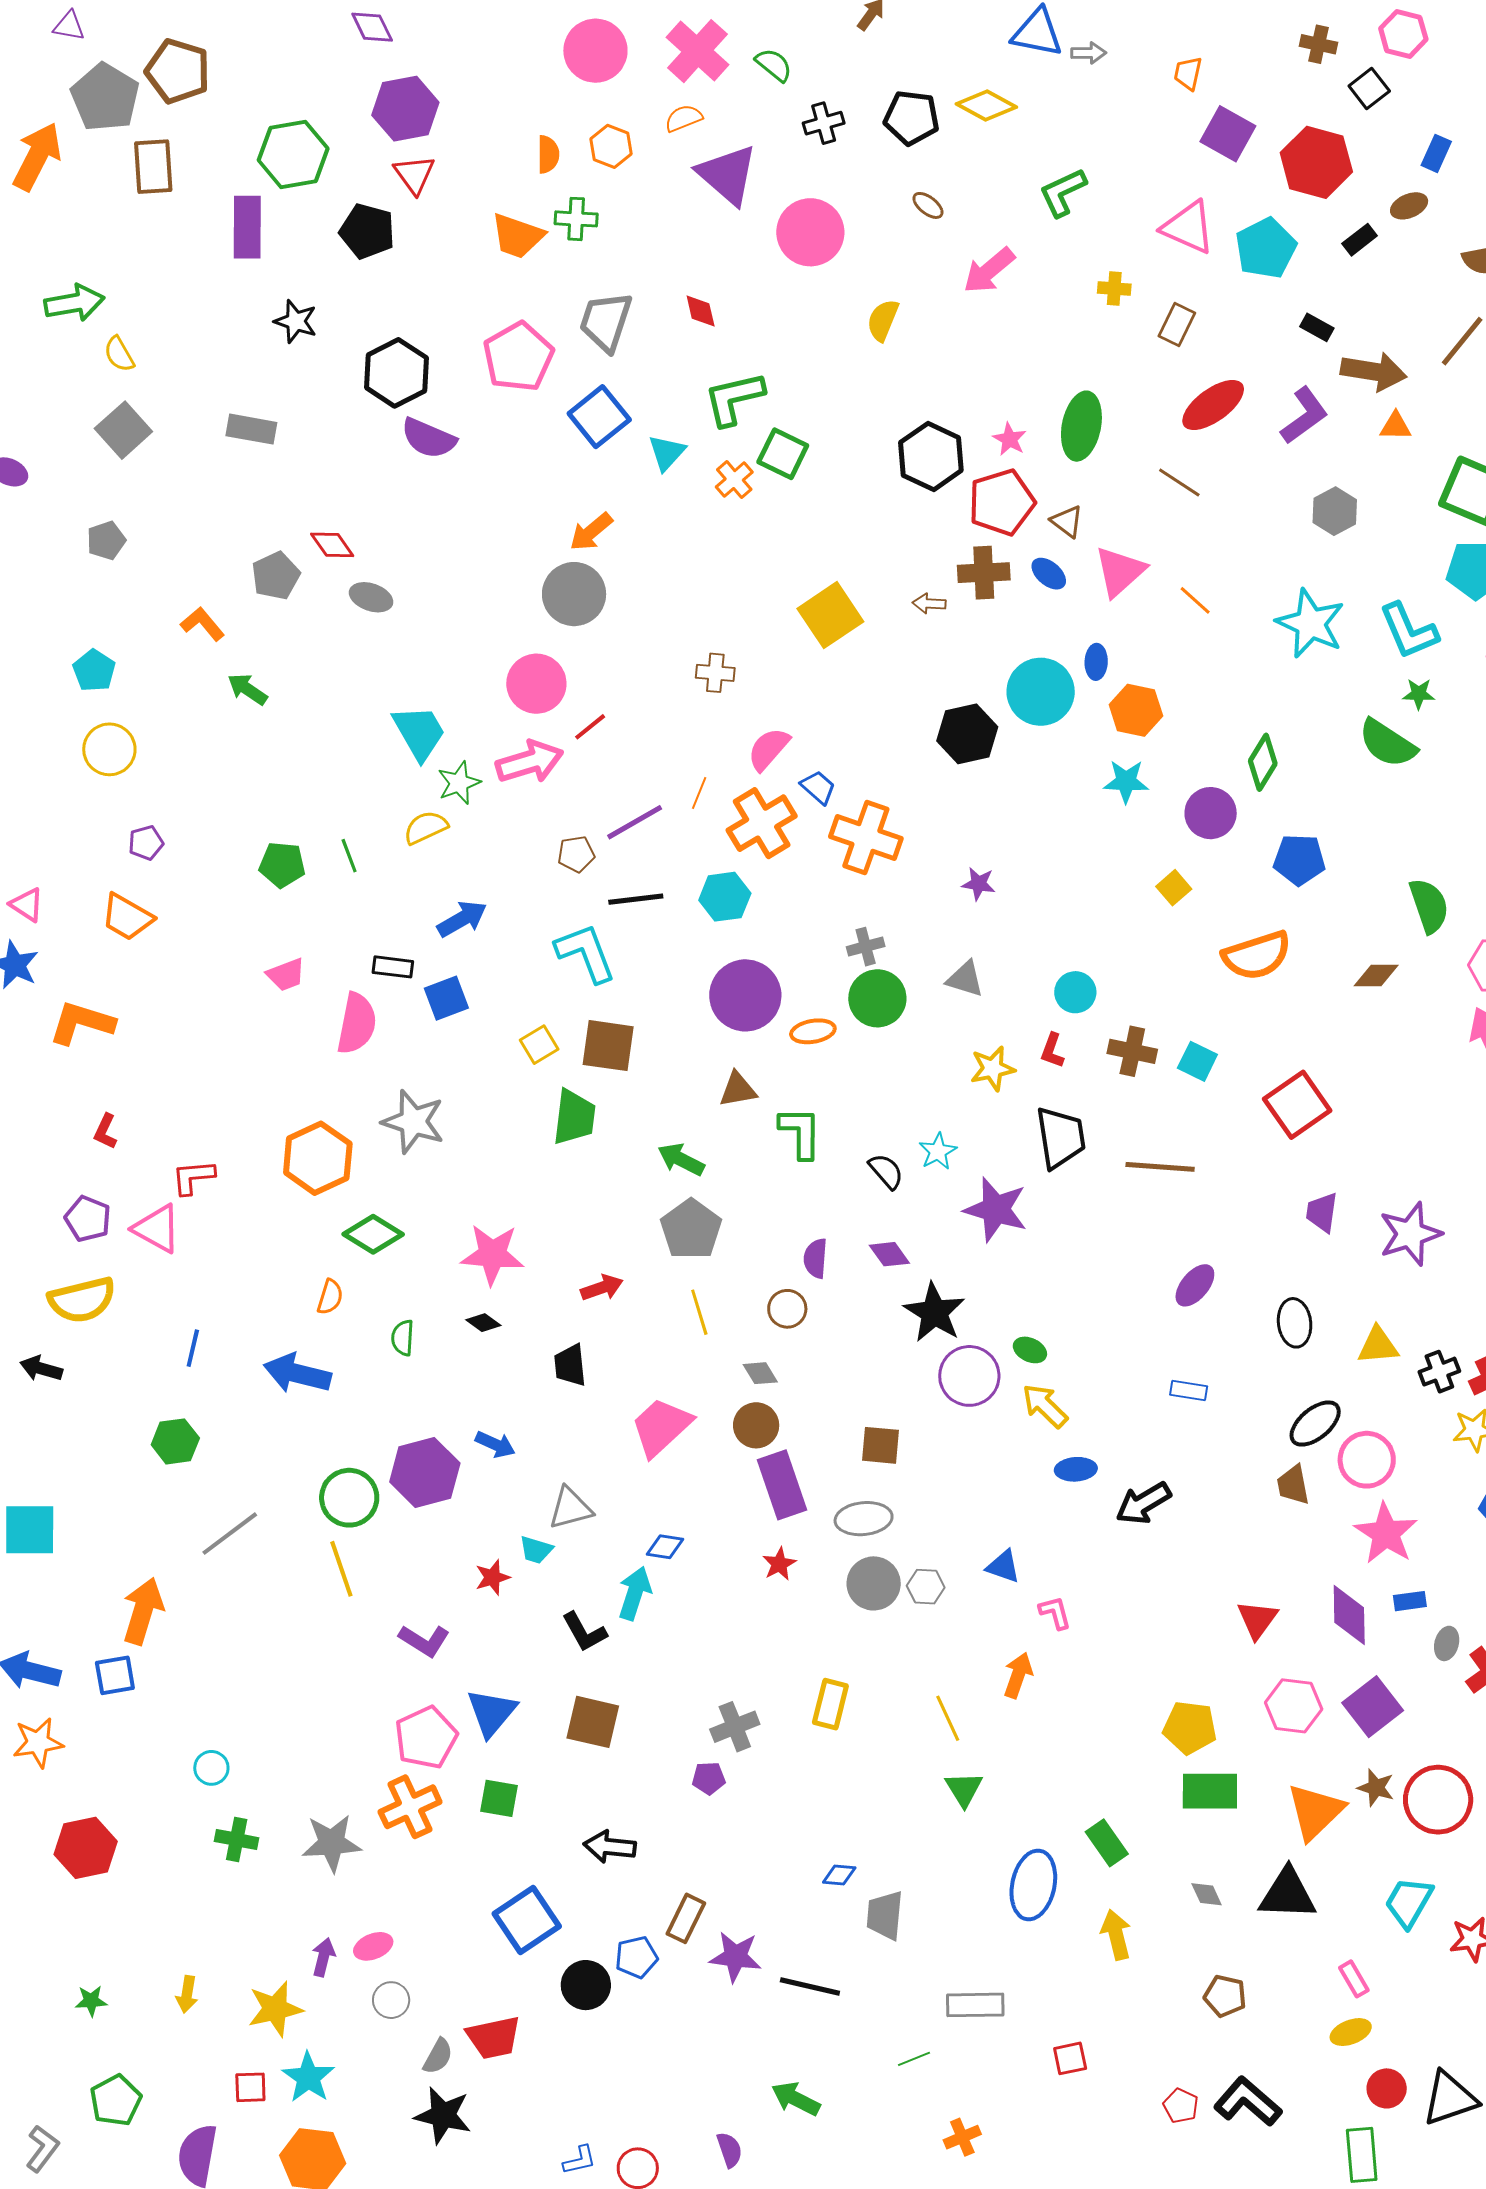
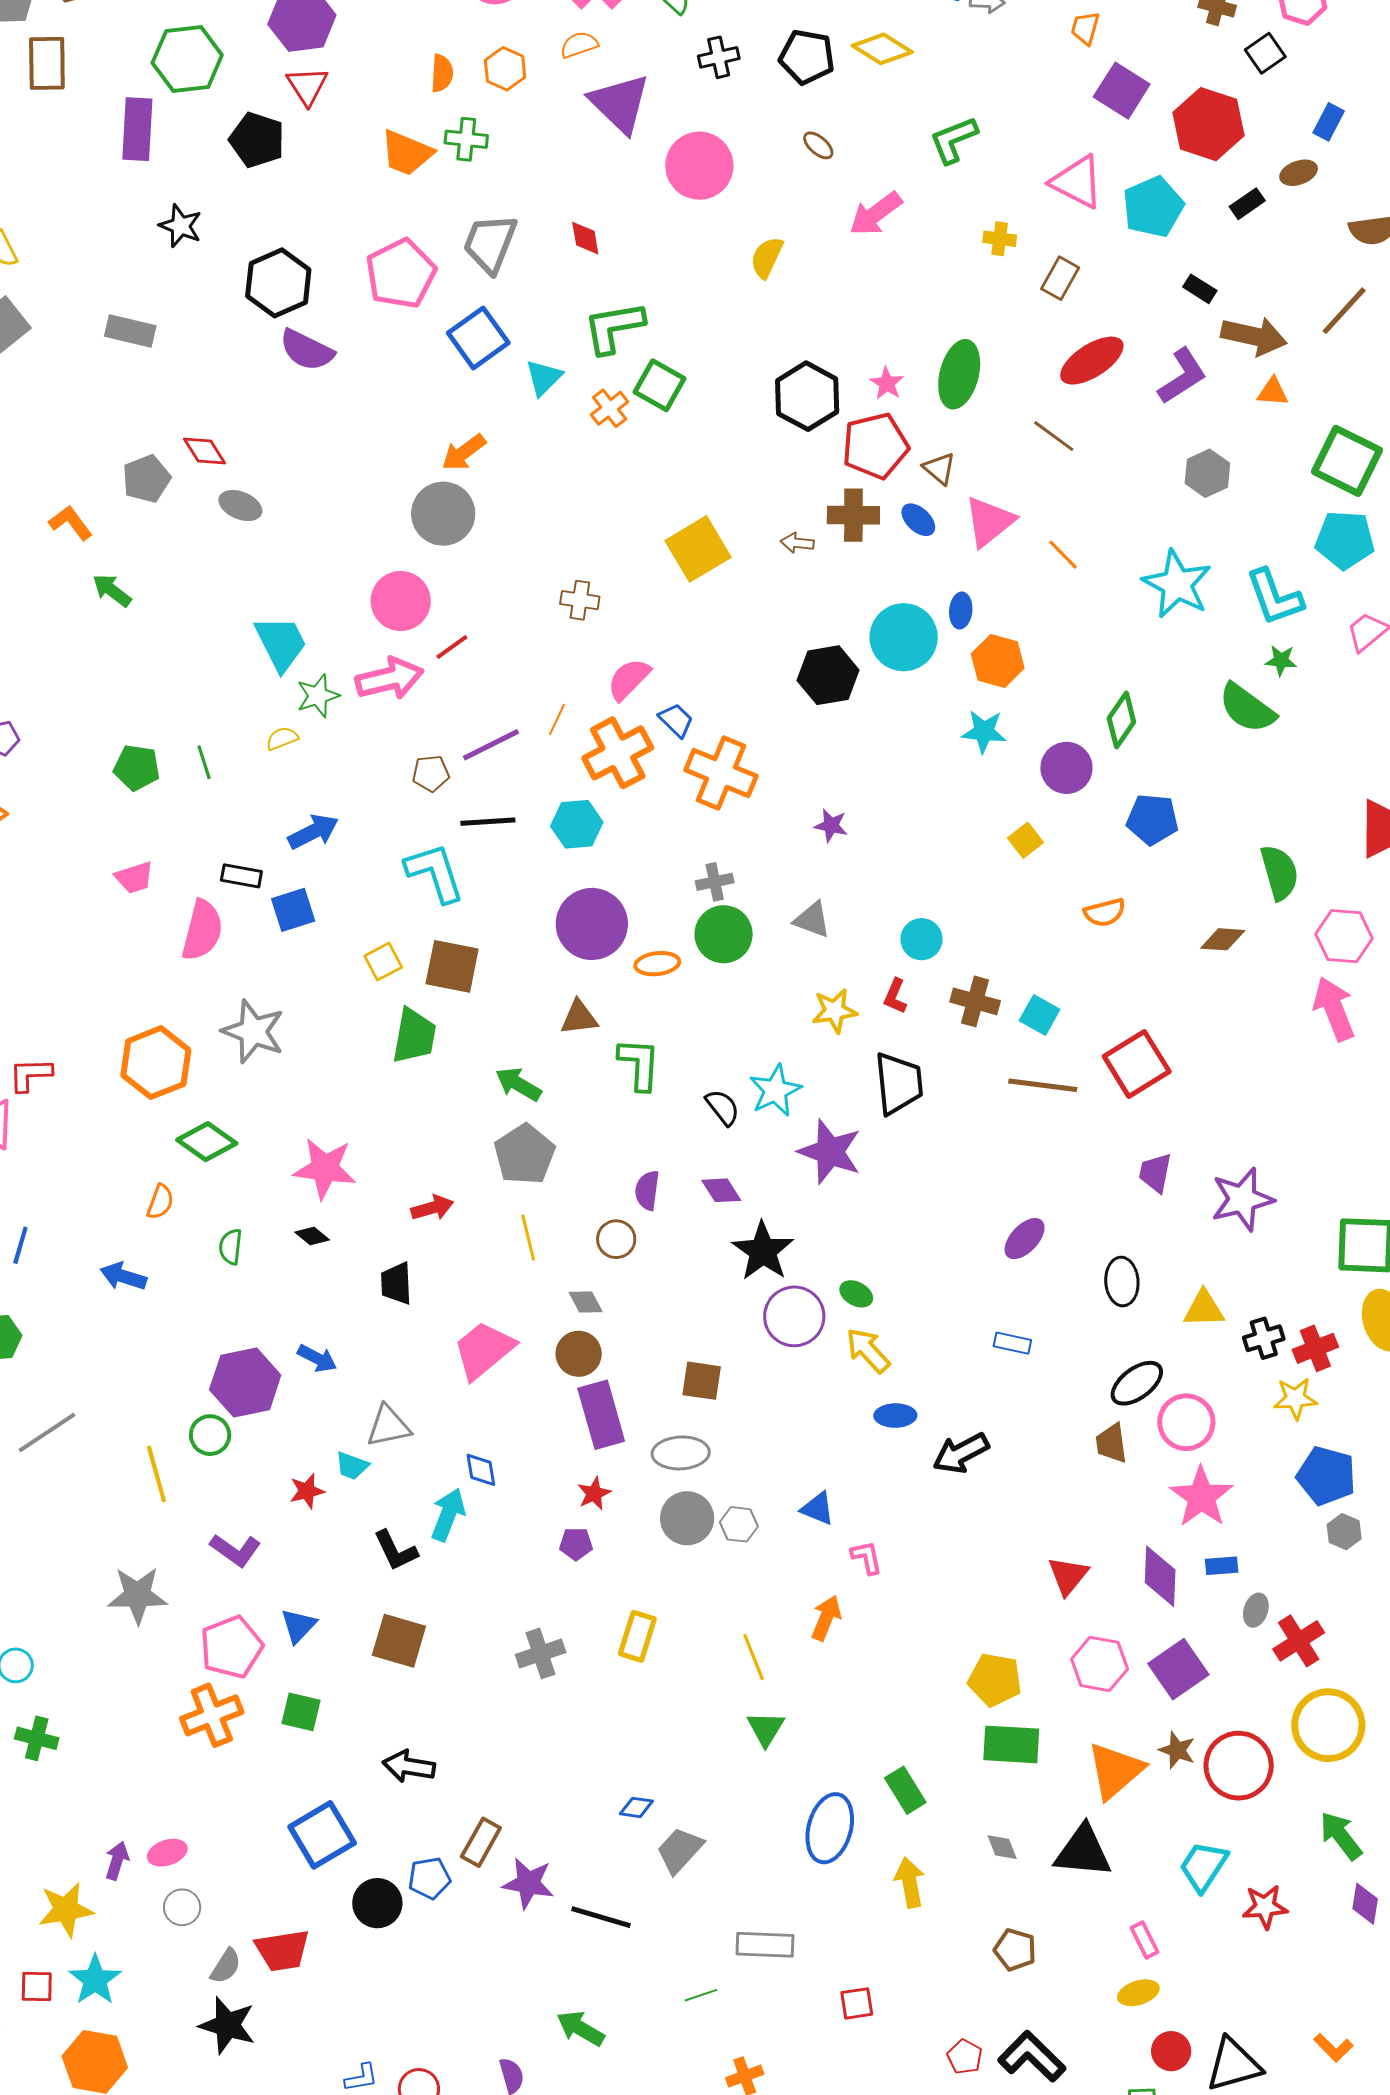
yellow semicircle: (426, 827) -> (282, 738), size x0.7
orange semicircle: (1257, 955) -> (1105, 913), size x0.6
cyan star: (938, 1151) -> (775, 1090), size x1.4
brown line: (1160, 1167) -> (1043, 1085), moved
blue arrow: (297, 1373) -> (123, 1276), size x0.7
green circle: (349, 1498) -> (210, 1435), moved, size x0.7
blue diamond: (665, 1547) -> (481, 1470), turned 69
blue triangle: (492, 1712) -> (298, 1626), size x0.7
purple pentagon: (709, 1778) -> (576, 1544), moved
gray star: (332, 1843) -> (138, 1595), moved
gray trapezoid: (885, 1915) -> (680, 1850), turned 34

